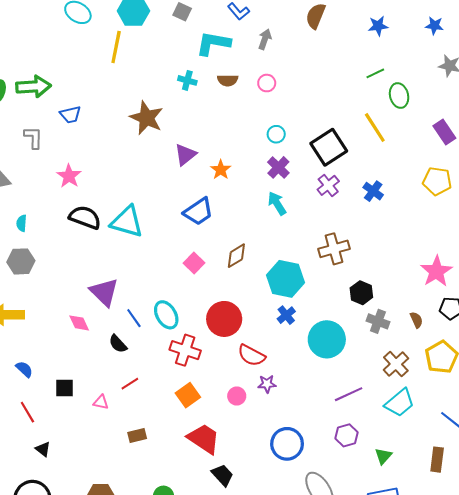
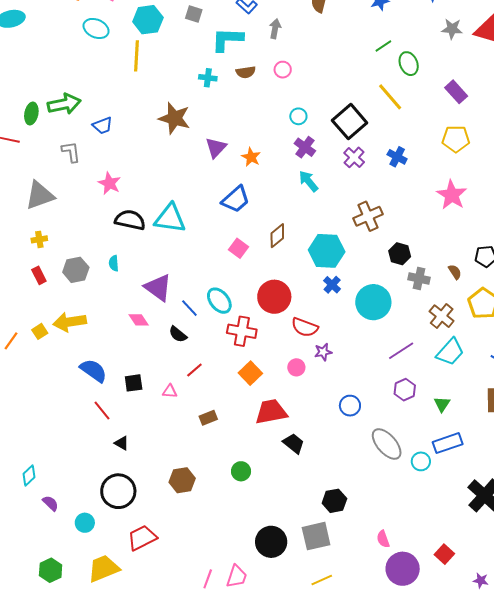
cyan semicircle: (22, 223) -> (114, 263), moved
pink star: (436, 271) -> (452, 195), moved
blue semicircle: (24, 369) -> (93, 371), size x1.6
red trapezoid: (204, 439) -> (271, 412), turned -36
blue circle: (287, 444) -> (350, 406), size x0.7

